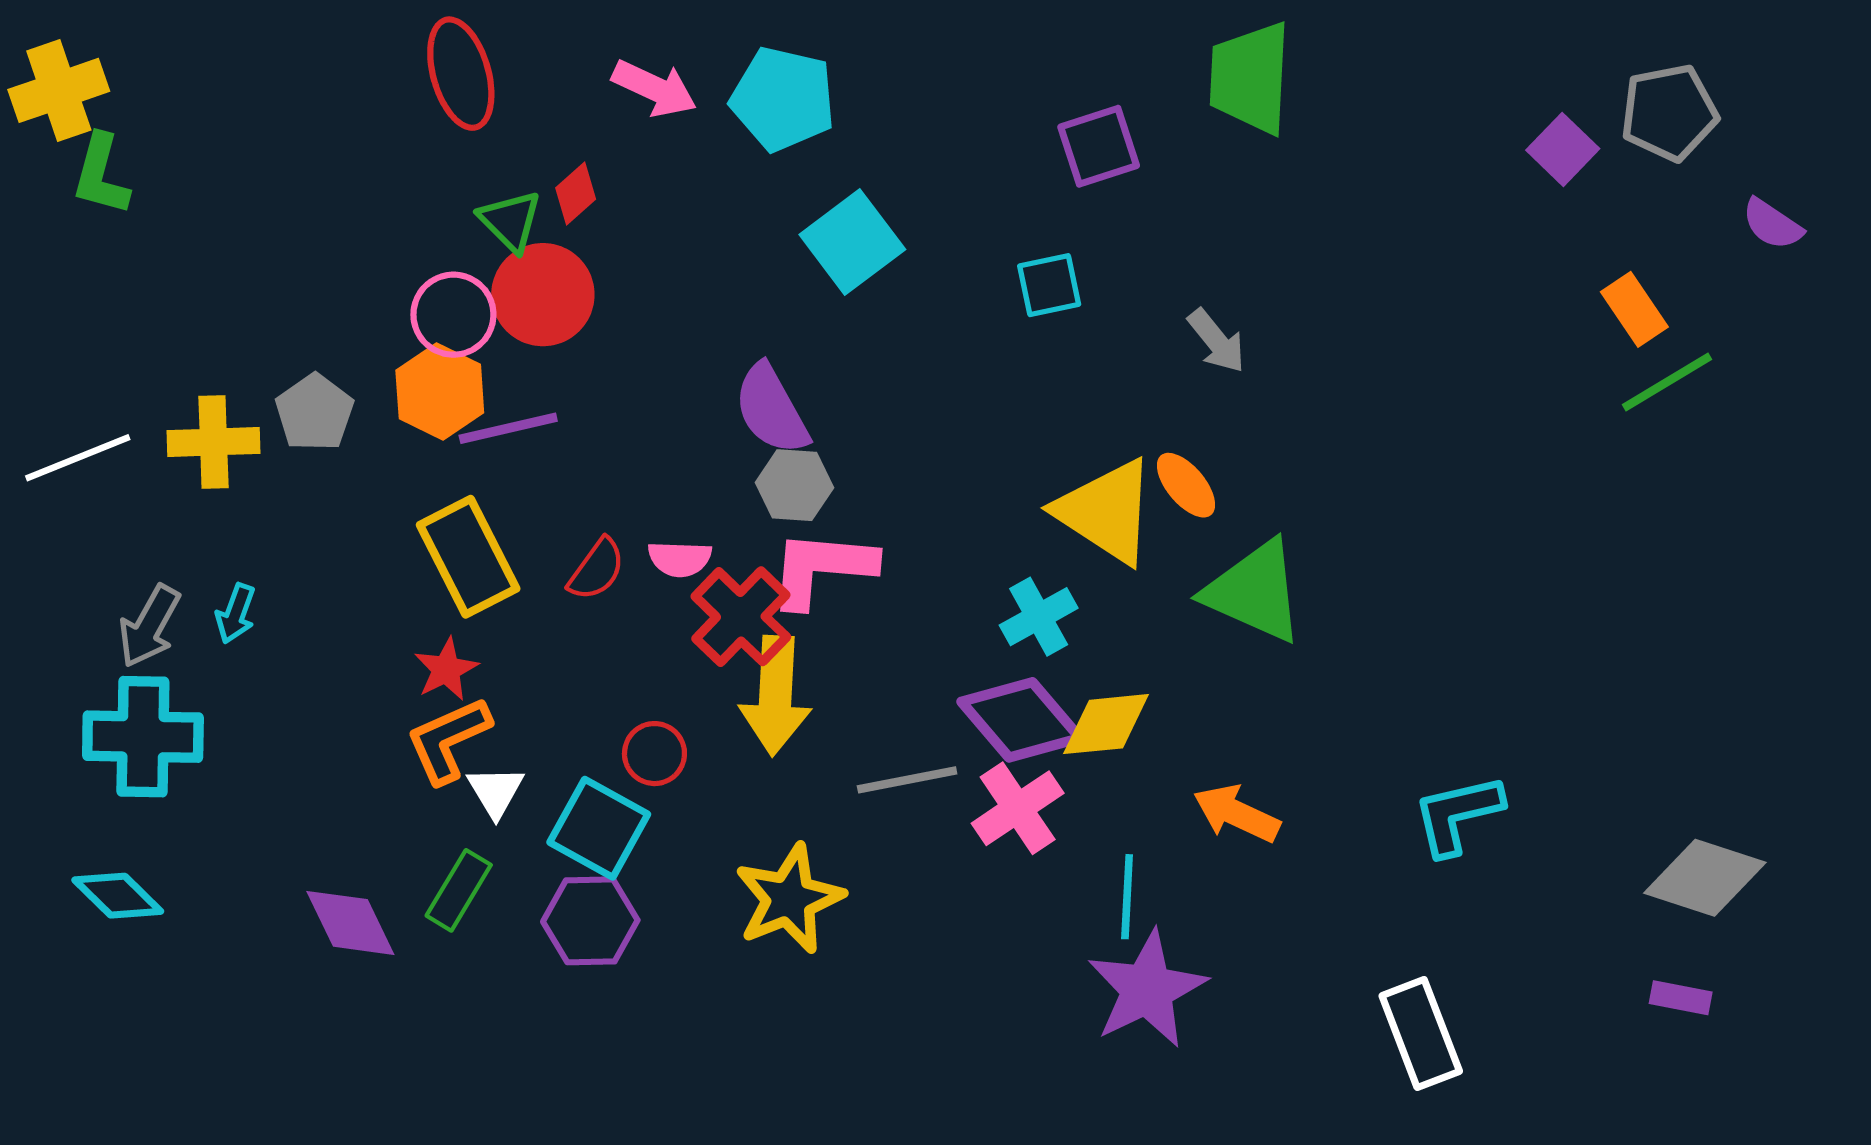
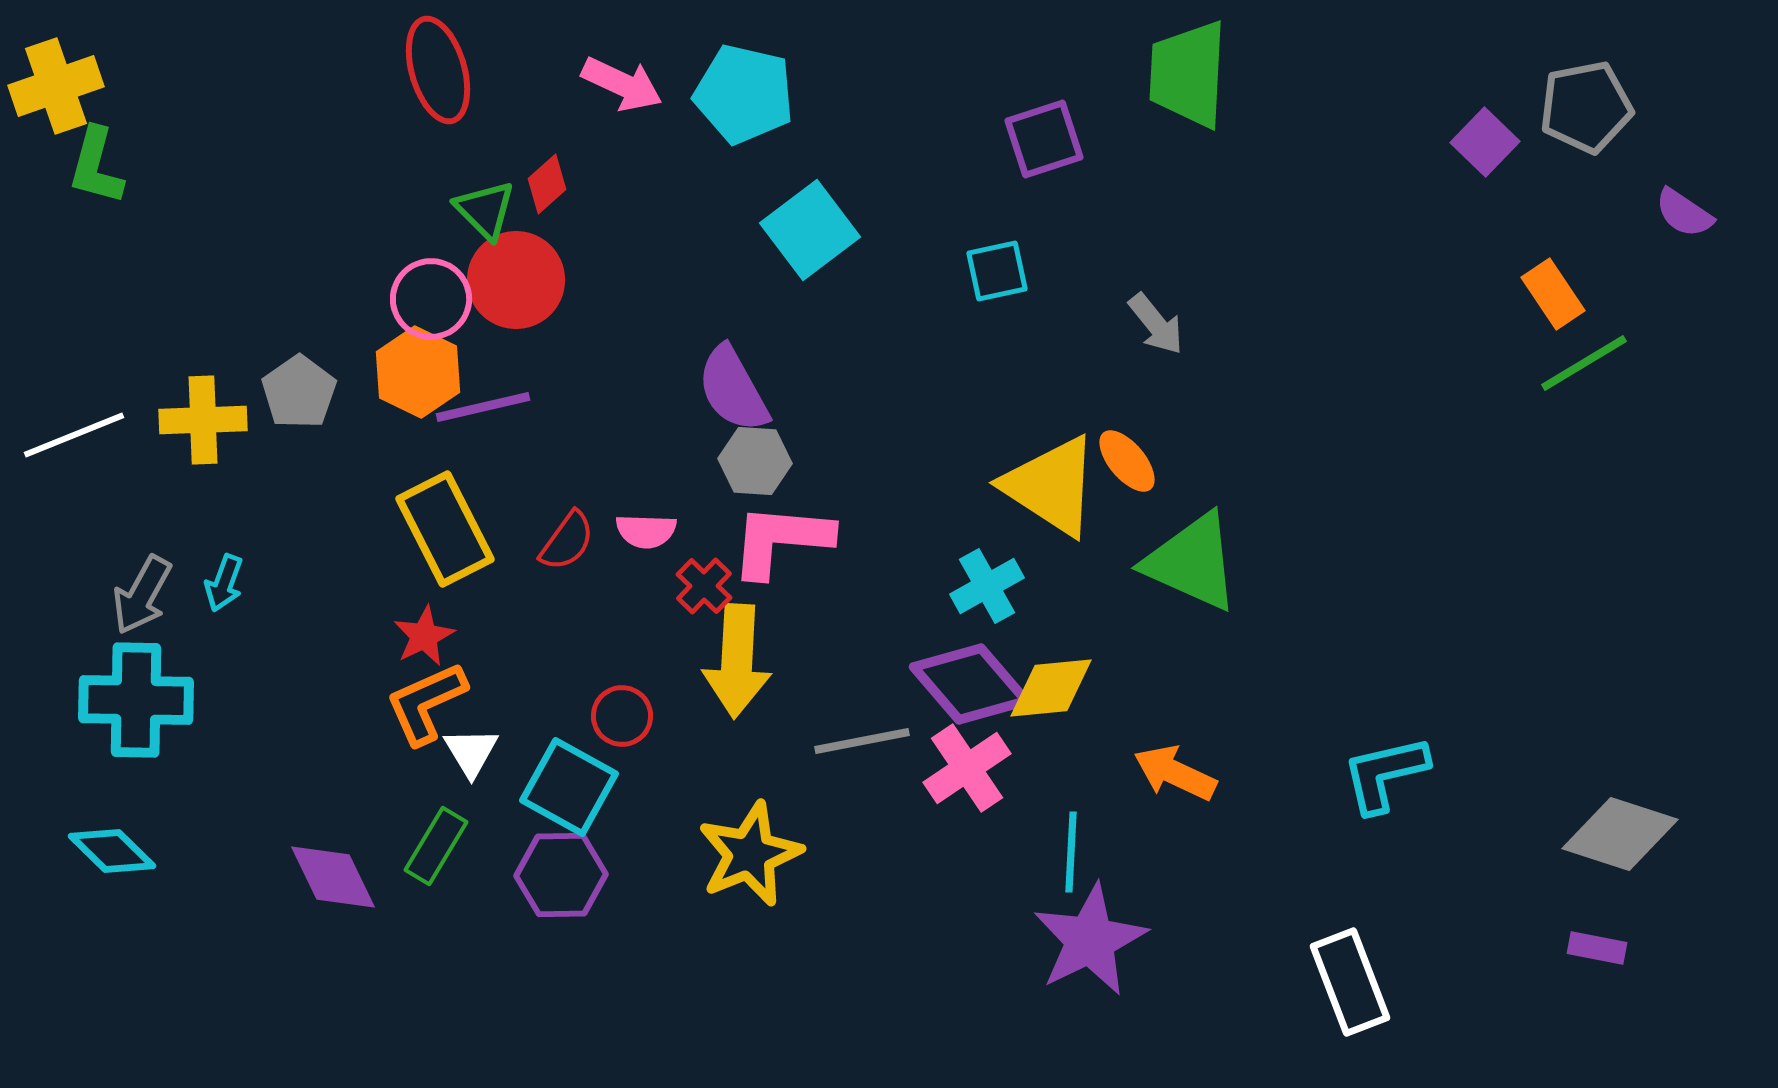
red cross: (741, 617) -> (704, 586), size x0.6

